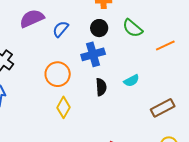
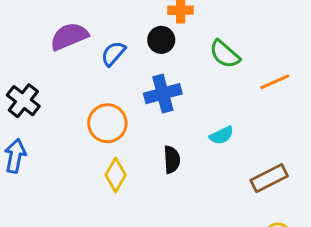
black circle: (99, 28) -> (161, 40), moved
black semicircle: (101, 87) -> (172, 160), moved

